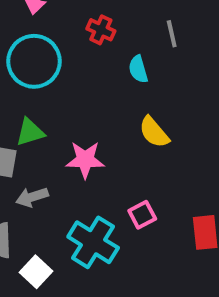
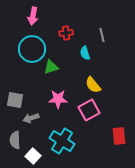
red cross: (101, 30) -> (66, 33), turned -32
green triangle: (30, 132) -> (51, 67), moved
pink square: (142, 215) -> (89, 110), moved, size x1.5

